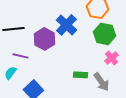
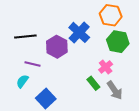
pink cross: (111, 58) -> (106, 67), moved
green rectangle: (80, 75) -> (93, 83), turned 48

